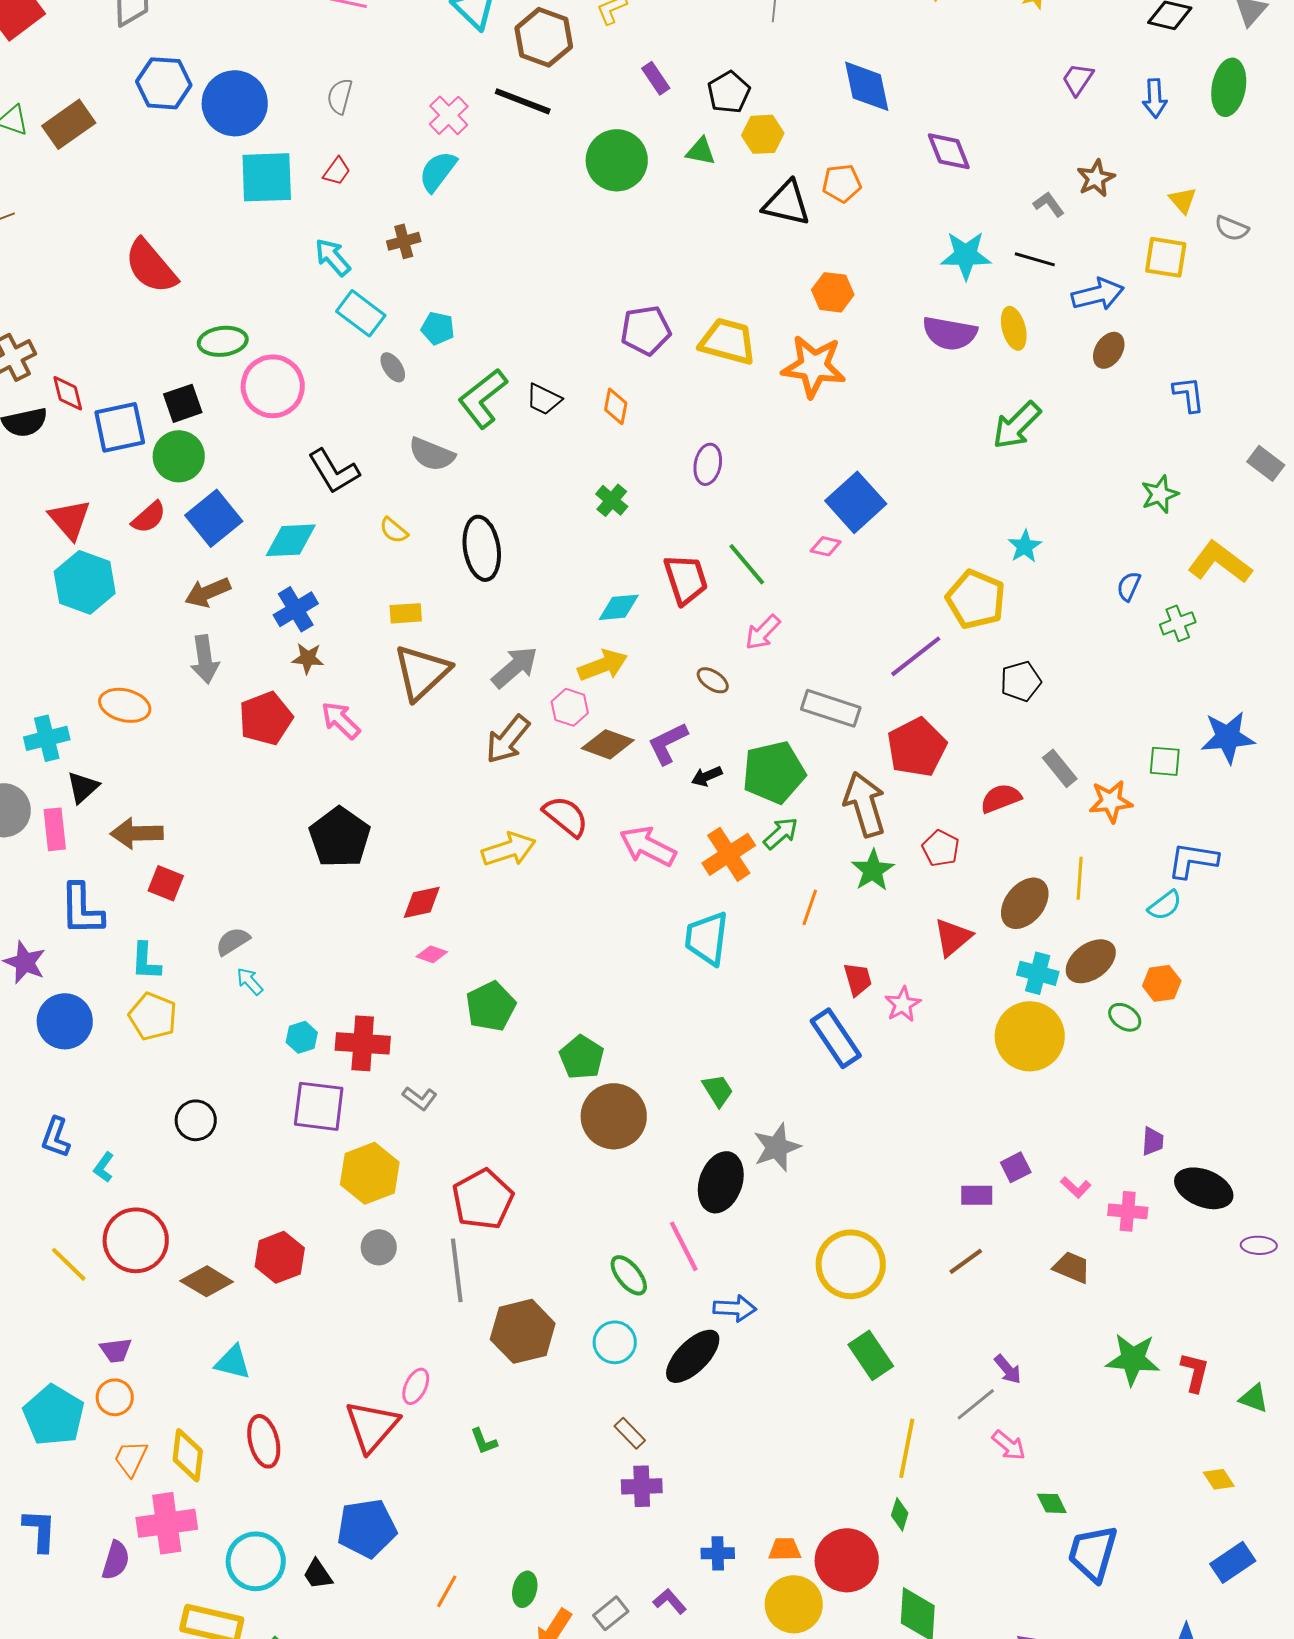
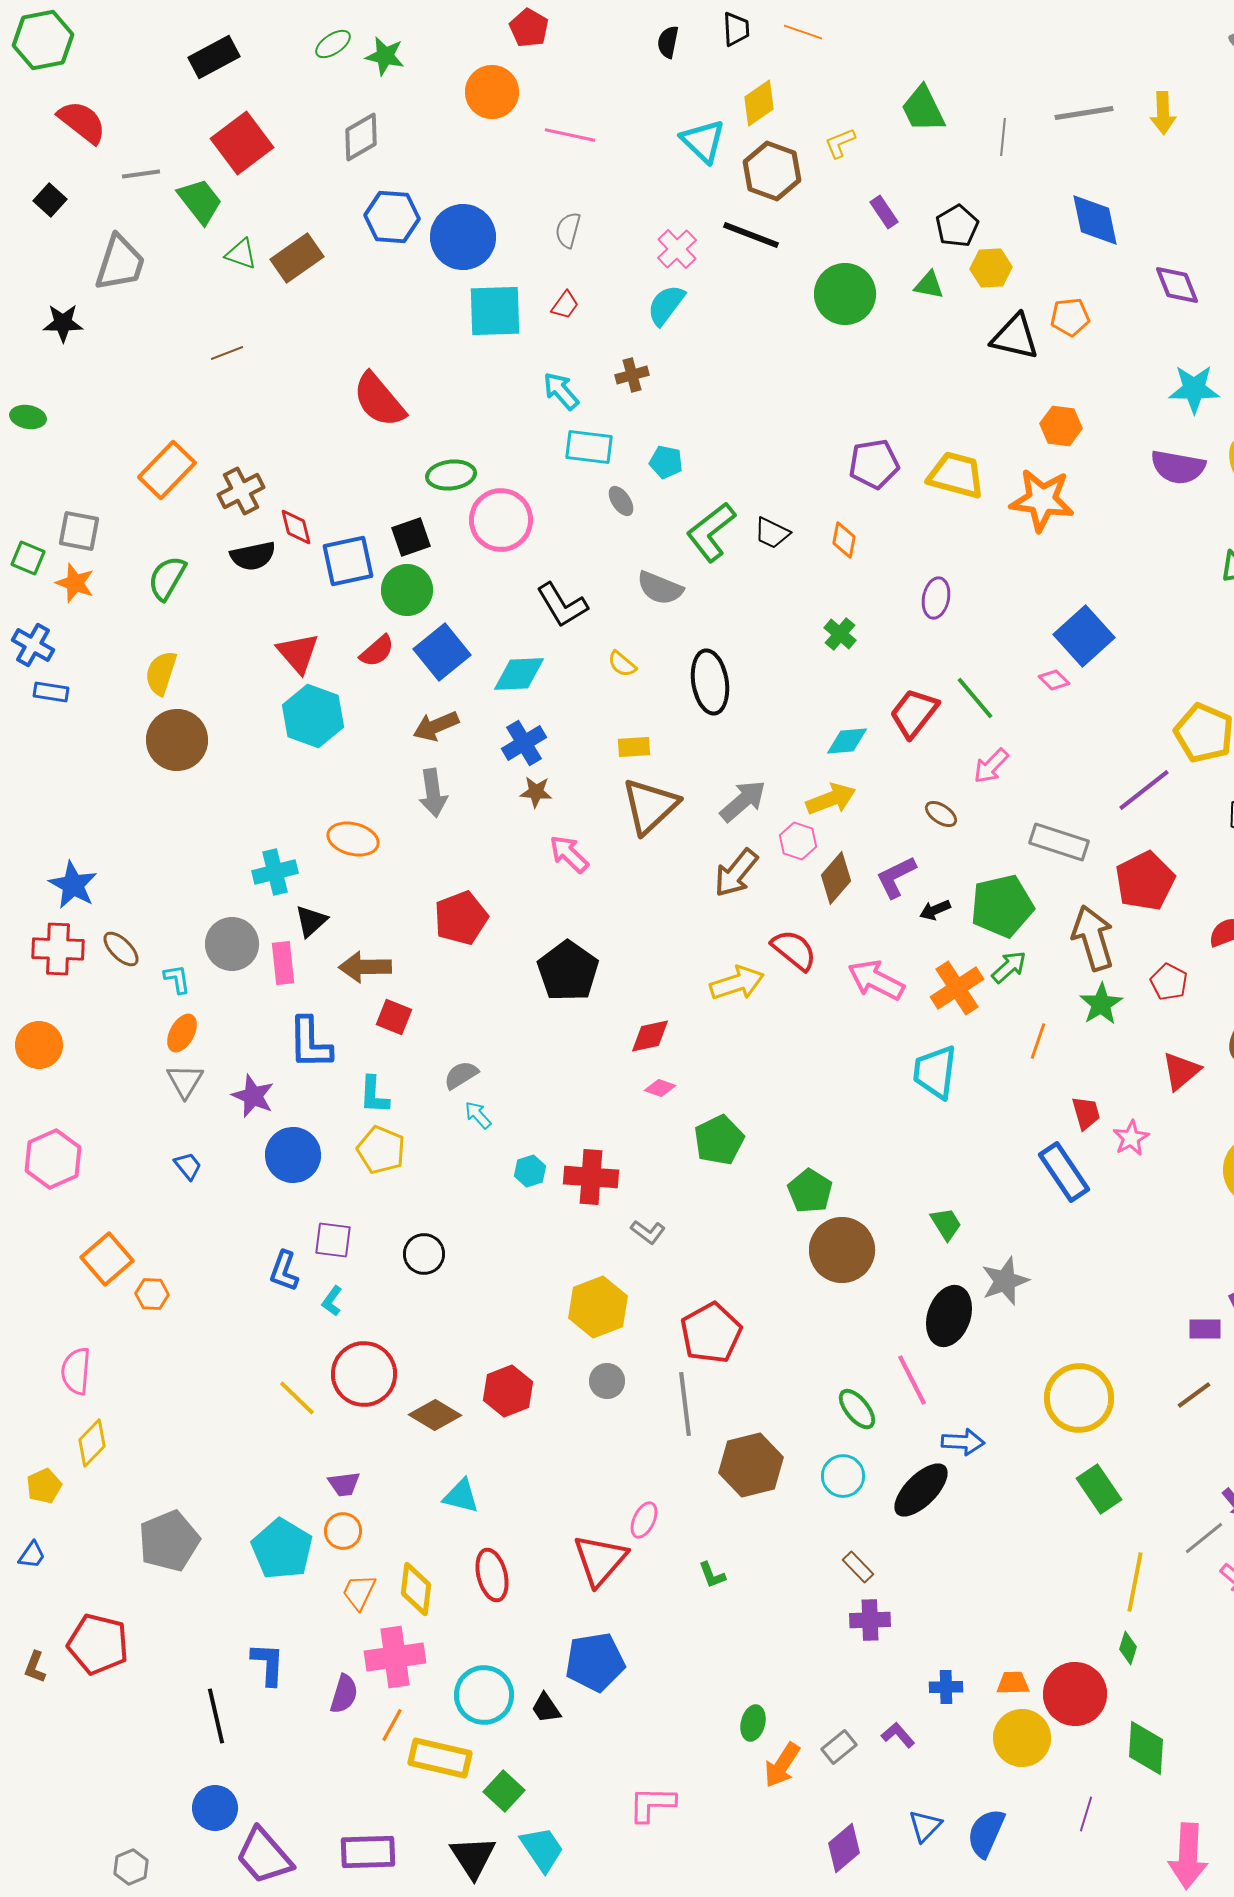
cyan rectangle: (361, 313) -> (589, 447), turned -30
pink diamond: (826, 546) -> (1054, 680), turned 32
red trapezoid: (686, 579) -> (914, 713), turned -124
red pentagon: (266, 718) -> (461, 918), moved
brown diamond: (608, 744) -> (836, 878), turned -69
purple square: (319, 1106) -> (333, 1240), moved, size x0.7
orange line: (447, 1591) -> (392, 1725), moved

